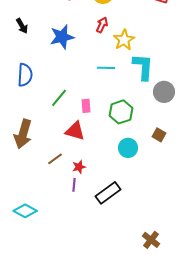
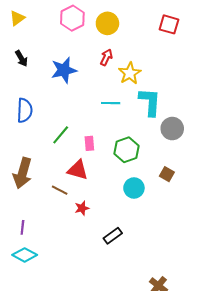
brown line: (55, 159) -> (60, 190), moved, turned 63
purple line: (74, 185) -> (22, 227), moved
black rectangle: (108, 193) -> (113, 236), size x0.7

